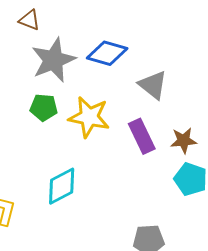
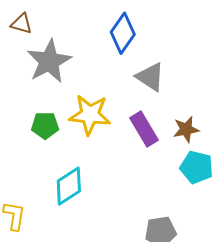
blue diamond: (107, 53) -> (123, 33), moved, turned -66
green pentagon: (44, 107) -> (45, 125), moved

